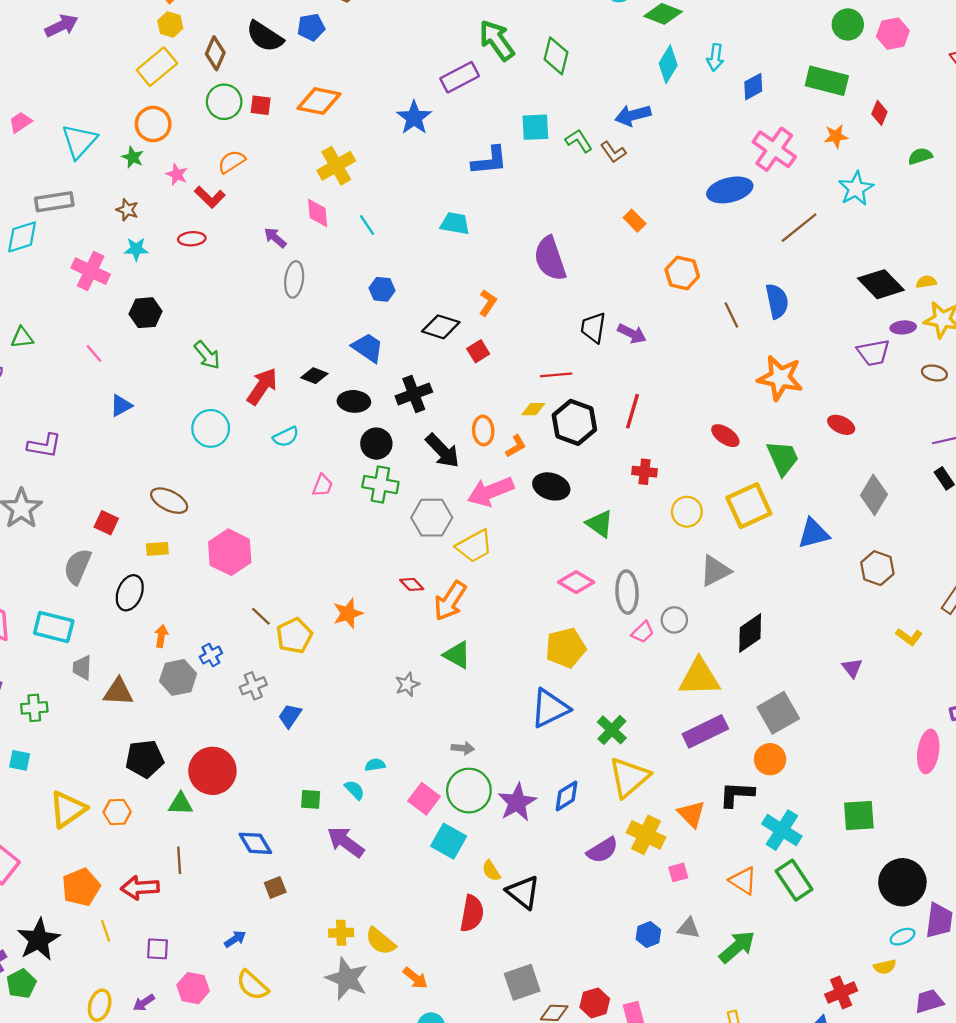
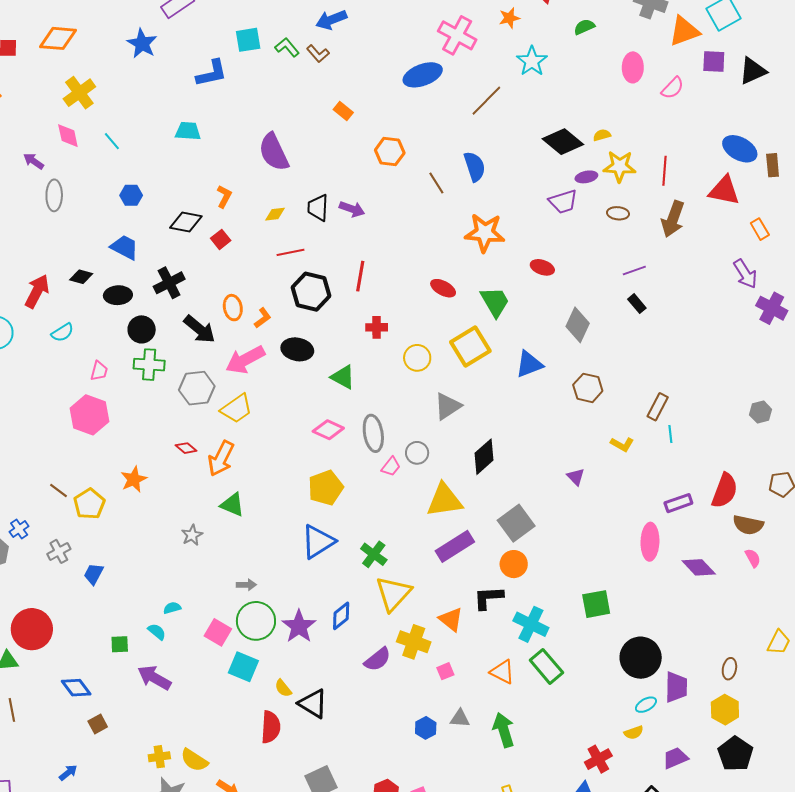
yellow diamond: (533, 409) -> (275, 214), moved
pink hexagon: (230, 552) -> (89, 415), moved
green arrow: (737, 947) -> (504, 730), turned -60

